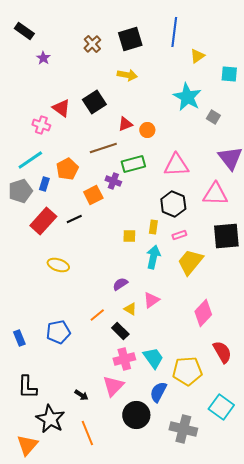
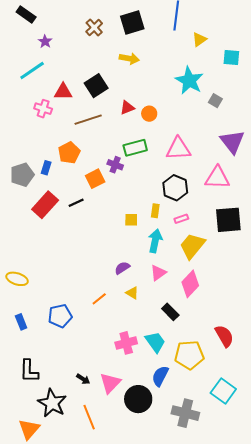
red triangle: (61, 108) -> (63, 92), turned -36
brown line: (103, 148) -> (88, 120), moved
cyan line: (30, 160) -> (32, 71), moved
yellow ellipse: (58, 265) -> (17, 279), moved
pink triangle: (151, 300) -> (158, 273), moved
pink diamond: (203, 313) -> (190, 284), moved
black rectangle: (120, 331) -> (170, 312), moved
pink triangle: (113, 386) -> (110, 383), moved

